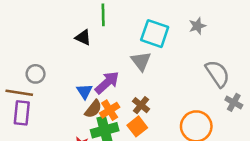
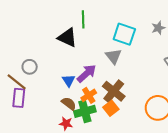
black triangle: (83, 37) -> (67, 38), size x1.5
brown line: (19, 93) -> (17, 82), turned 30
brown cross: (141, 105) -> (114, 91), size x1.6
brown semicircle: (93, 109) -> (69, 104), moved, turned -91

